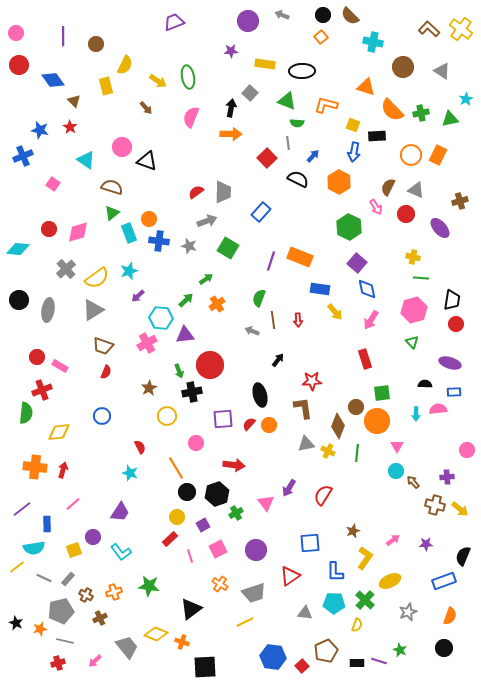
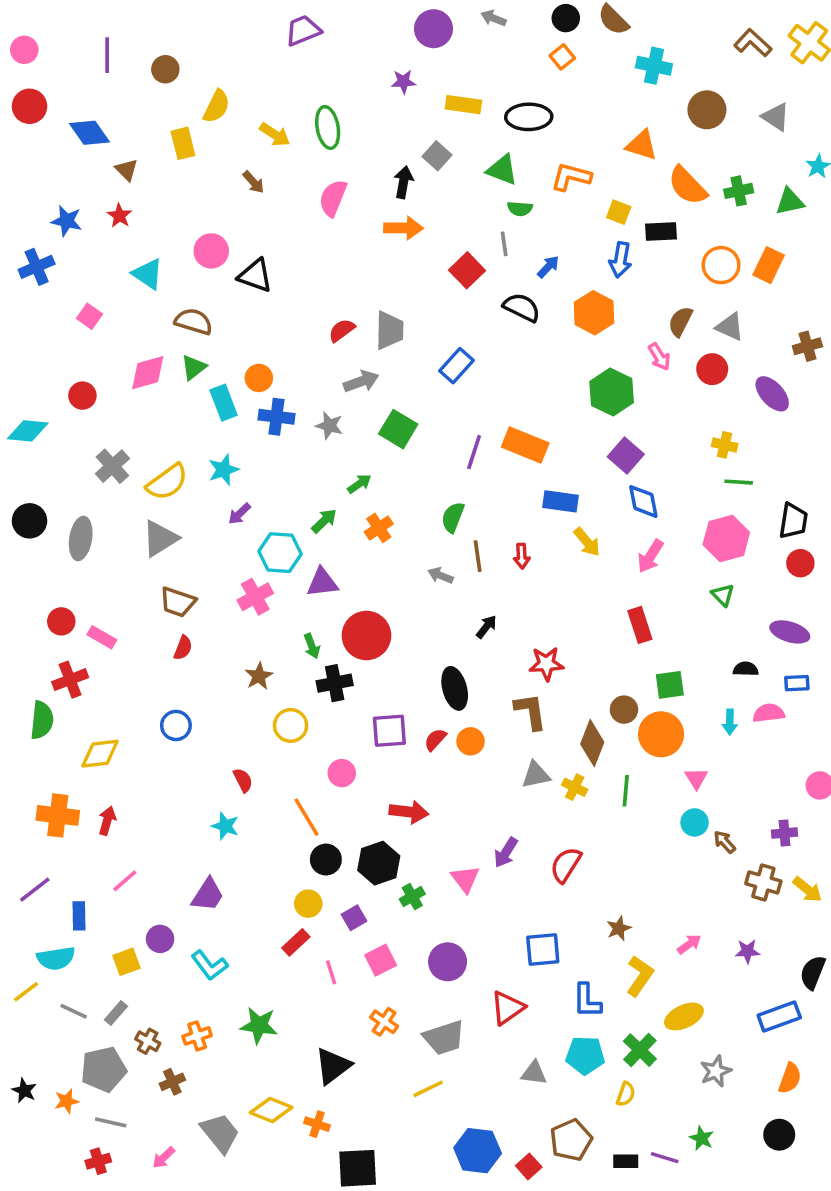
pink diamond: (78, 232) -> (148, 373), moved

